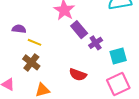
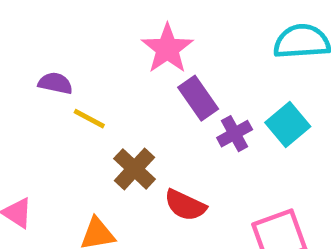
cyan square: (118, 56) -> (288, 125), moved, turned -30
brown cross: (31, 62) -> (134, 169), moved

